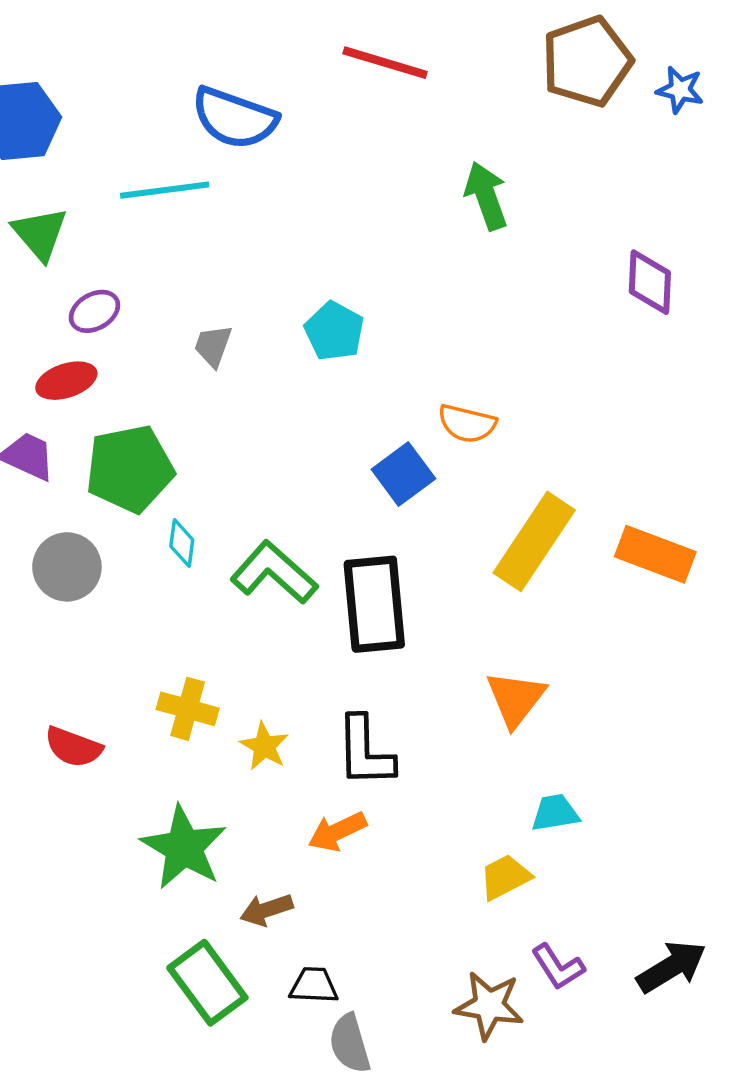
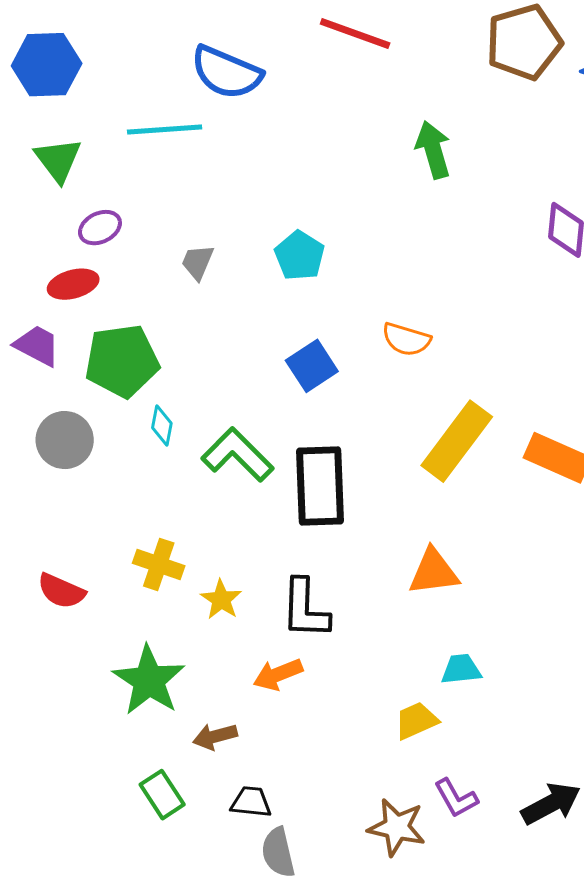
blue square: (403, 474) -> (312, 366), moved
orange triangle: (516, 699) -> (434, 572), turned 42
green rectangle: (207, 983) -> (162, 795), size x0.7

